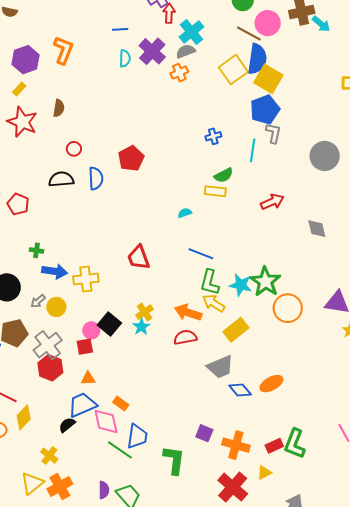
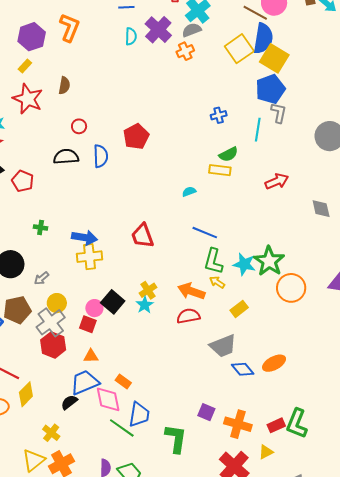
blue arrow: (55, 271) -> (84, 238), moved
yellow arrow: (214, 303) -> (217, 282), size x0.7
yellow circle: (56, 307) -> (57, 303), moved
yellow rectangle: (236, 330) -> (239, 309), size x0.7
red square: (85, 347) -> (88, 324), turned 30

